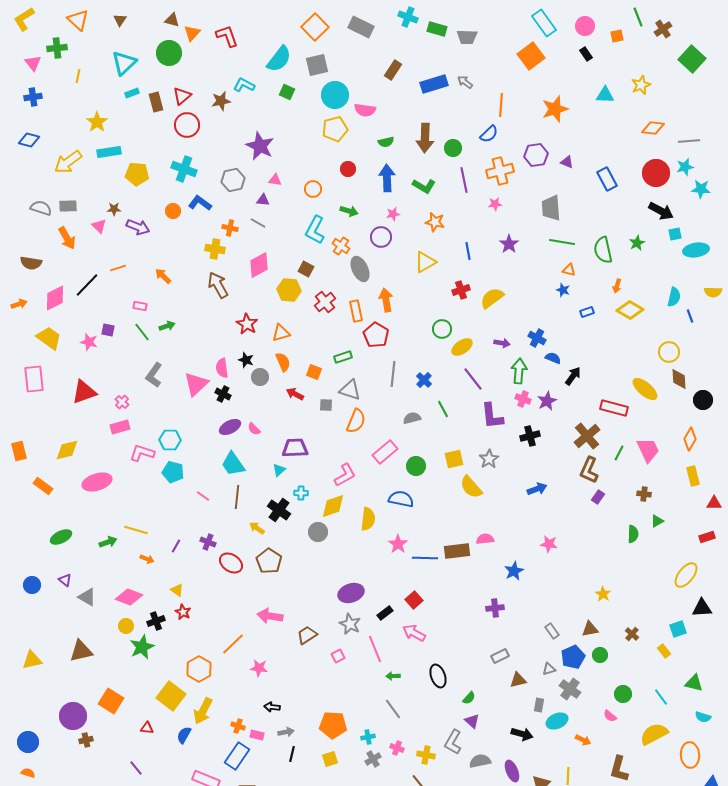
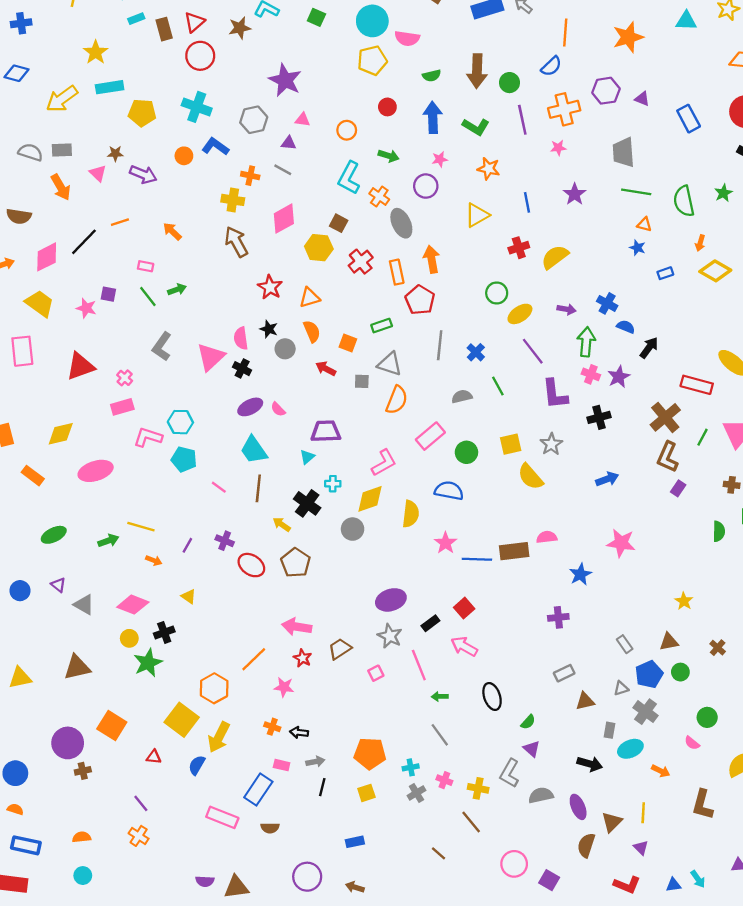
pink star: (549, 544) -> (621, 543), size x1.4
red star: (183, 612) -> (303, 658), moved
orange cross: (238, 726) -> (272, 727), moved

